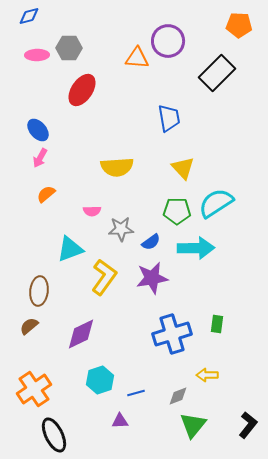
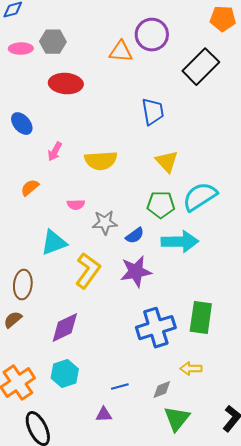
red ellipse: (82, 90) -> (66, 84), turned 60
pink arrow: (40, 158) -> (55, 152), moved
green rectangle: (217, 324) -> (201, 318), size x1.8
cyan hexagon: (100, 380) -> (65, 374), moved

